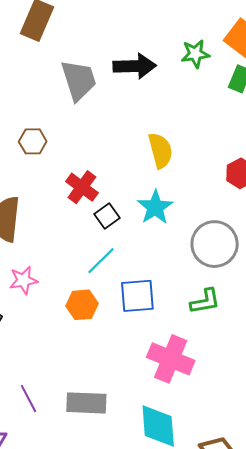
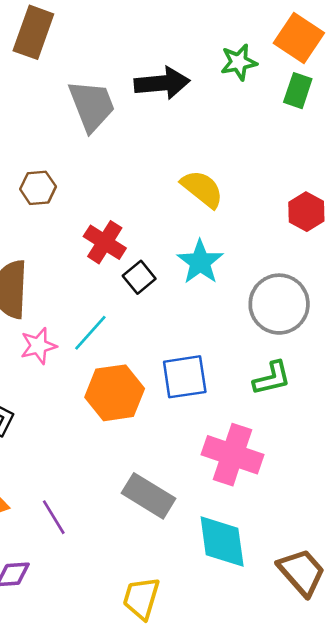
yellow semicircle: (160, 151) -> (202, 189), turned -33
cyan line: (101, 261) -> (90, 333), moved
pink star: (23, 280) -> (38, 346), moved
orange hexagon: (82, 305) -> (115, 393), size x1.4
gray rectangle: (86, 403) -> (148, 496), moved, turned 33

